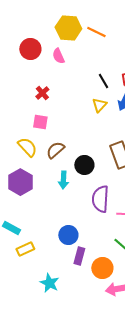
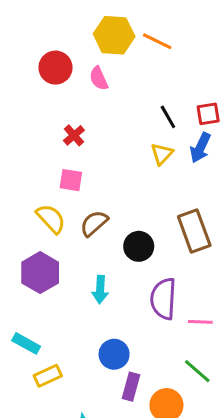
cyan arrow: (63, 180) -> (100, 290), moved

